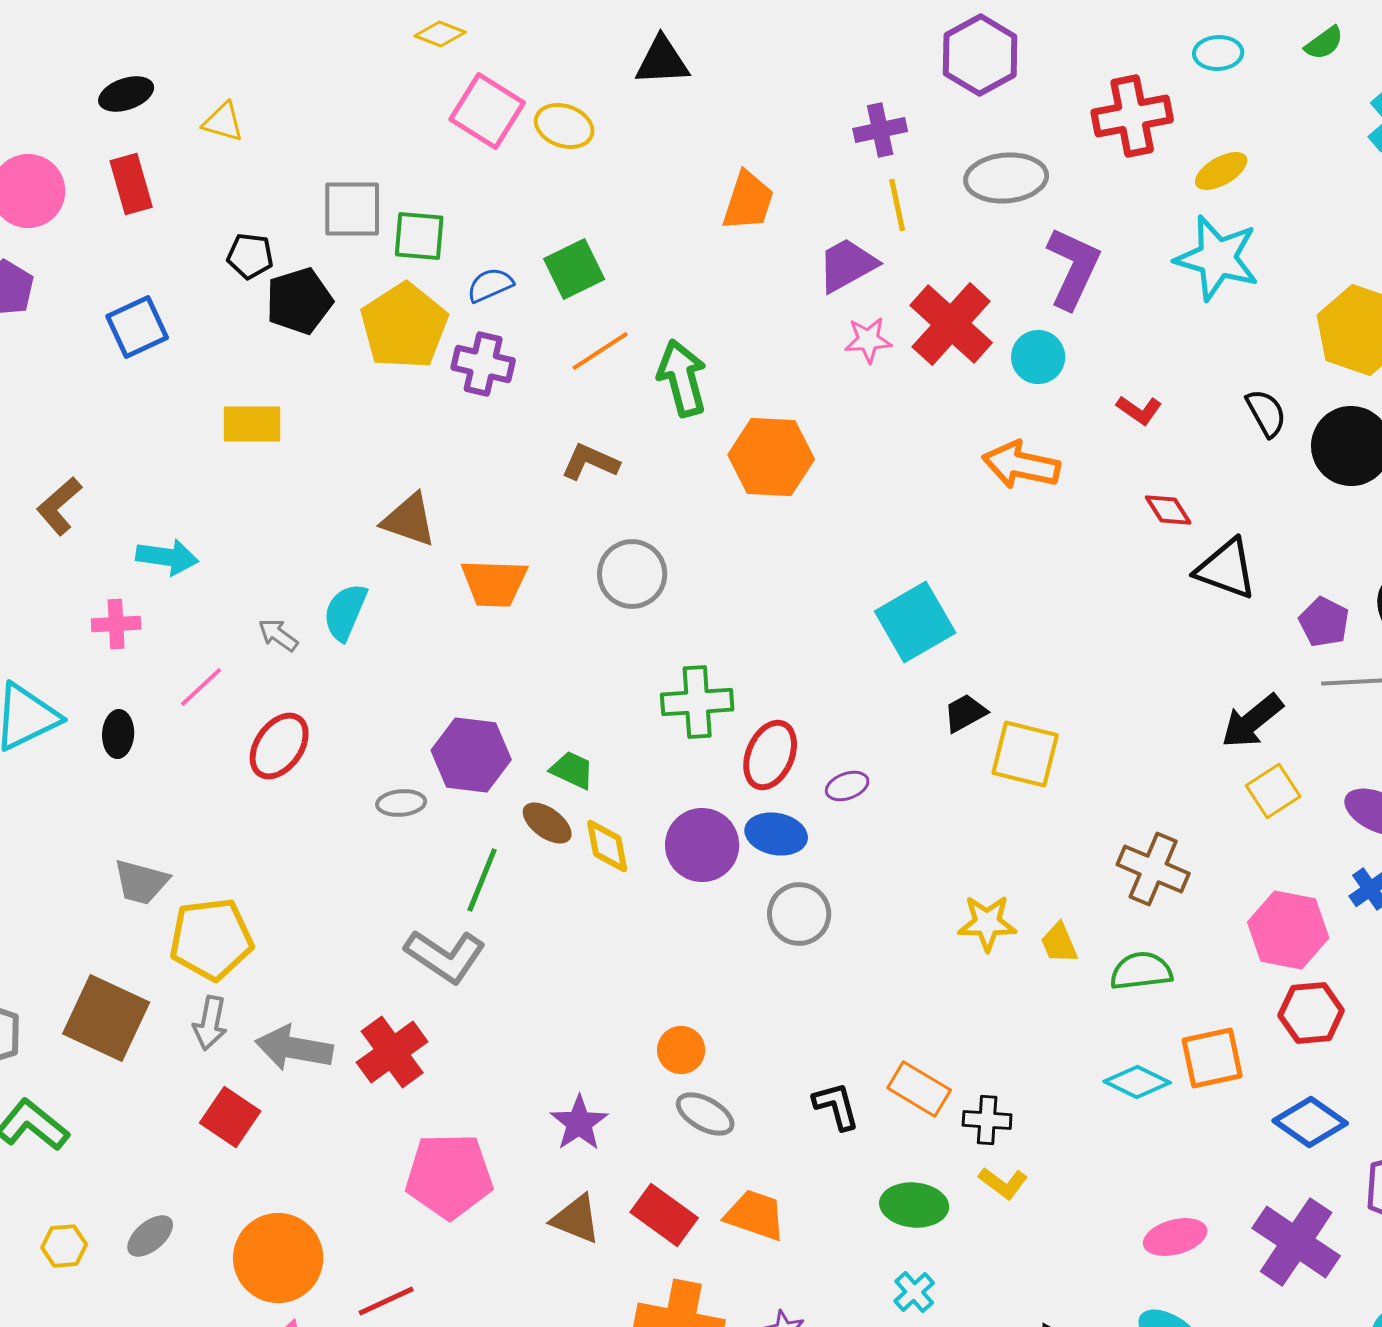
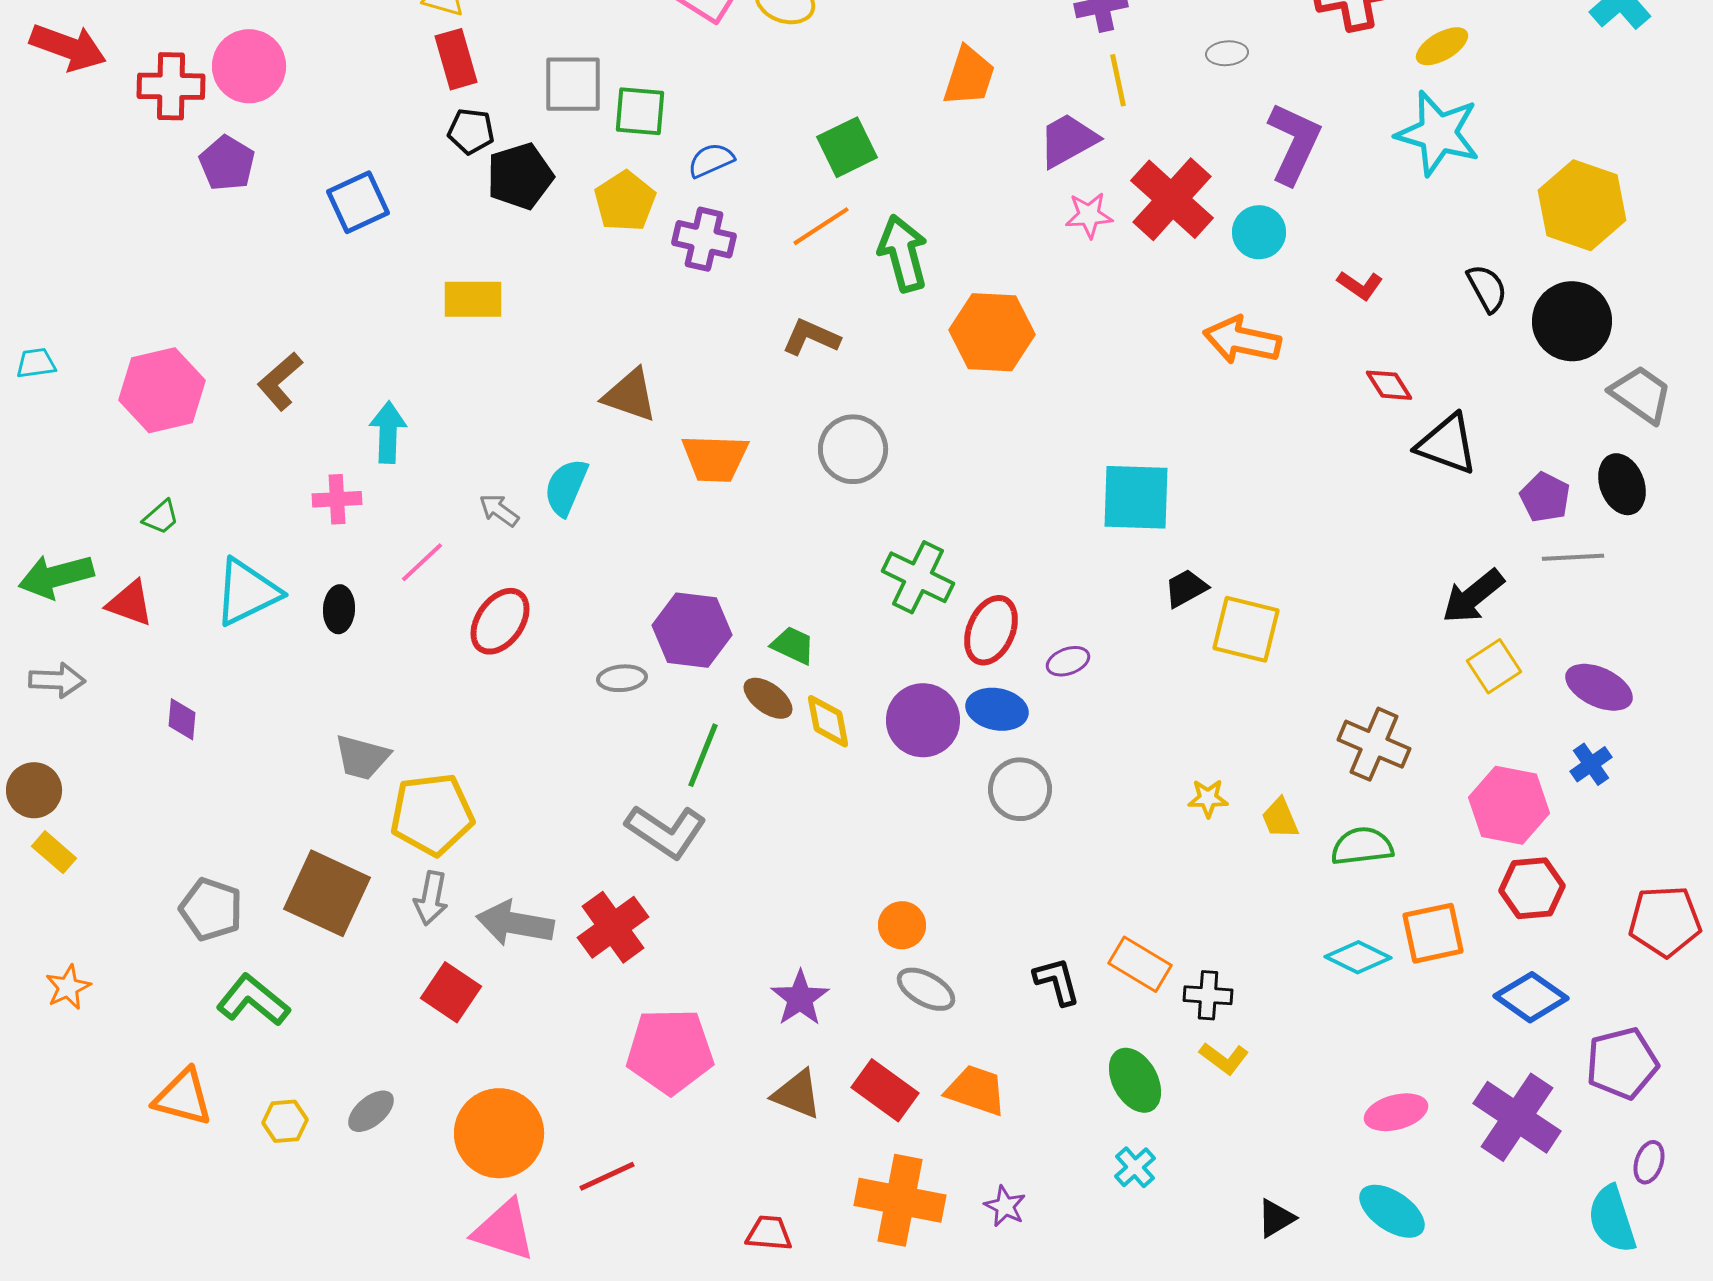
gray ellipse: (1006, 178) -> (1227, 53), size x0.5
red rectangle: (131, 184) -> (456, 59), moved
green square: (574, 269) -> (847, 147), moved
yellow pentagon: (404, 326) -> (625, 201), size x0.7
cyan arrow: (167, 557) -> (388, 432), turned -96
cyan square: (915, 622) -> (1136, 497), turned 32
green cross: (697, 702) -> (918, 577), turned 30
yellow star: (987, 923) -> (1208, 798), size x0.7
green ellipse: (914, 1205) -> (1135, 1080), turned 56

